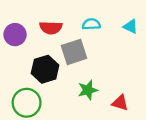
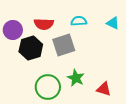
black hexagon: (45, 69) -> (31, 48), moved
green star: (88, 90) -> (76, 78), turned -30
green circle: (27, 103) -> (48, 87), moved

